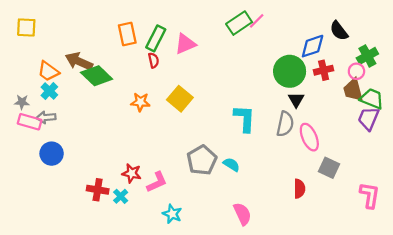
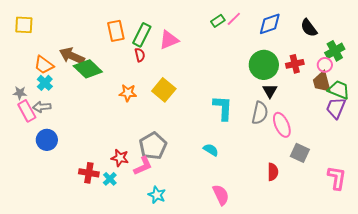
green rectangle: (239, 23) -> (218, 21), size x0.6
blue diamond: (313, 46) -> (270, 24), moved
pink rectangle: (30, 122) -> (27, 111), turned 45
gray pentagon: (202, 160) -> (153, 146), moved

